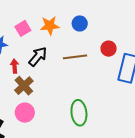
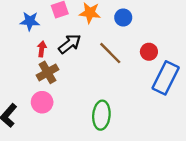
brown line: (75, 57) -> (110, 53), turned 40

